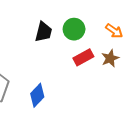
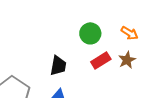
black trapezoid: (44, 32) -> (58, 66), moved

